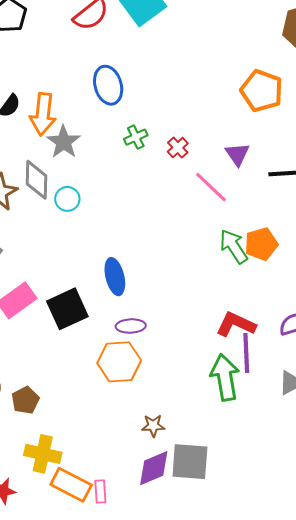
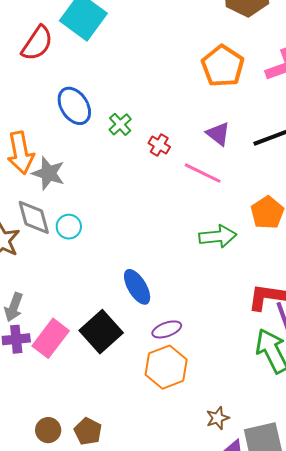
orange pentagon: (262, 91) -> (223, 66), turned 30
green cross: (136, 137) -> (120, 124), moved
green arrow: (234, 246) -> (218, 236), moved, turned 135

